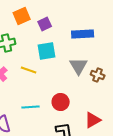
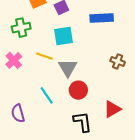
gray triangle: (79, 66) -> (68, 68), moved
cyan line: (31, 107) -> (47, 95), turned 60

